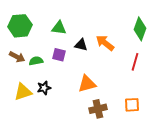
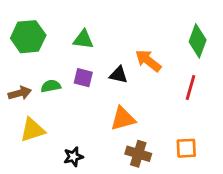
black triangle: (81, 45) -> (119, 75), moved
brown arrow: (17, 57) -> (20, 93), moved, turned -42
black star: (44, 88) -> (73, 157), moved
brown cross: (98, 109) -> (138, 154), turned 30

